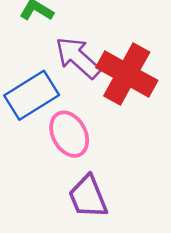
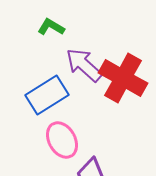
pink ellipse: (69, 134) -> (62, 140), moved

